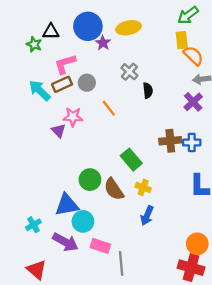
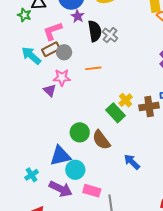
purple star: (103, 43) -> (78, 16), moved
gray circle: (87, 83) -> (64, 52), moved
black semicircle: (148, 90) -> (95, 31), moved, size x1.5
orange line: (109, 108) -> (93, 68), turned -56
brown cross: (170, 141) -> (149, 106), moved
yellow cross: (143, 187) -> (126, 100), moved, turned 32
blue arrow: (147, 216) -> (132, 162), turned 114

